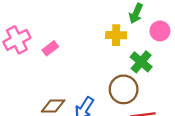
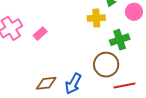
green cross: (141, 62) -> (120, 40), turned 36

